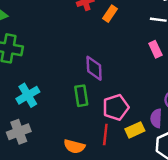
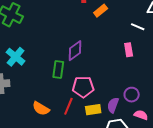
purple diamond: (94, 68) -> (75, 51), turned 40
cyan cross: (28, 95) -> (16, 57), turned -36

